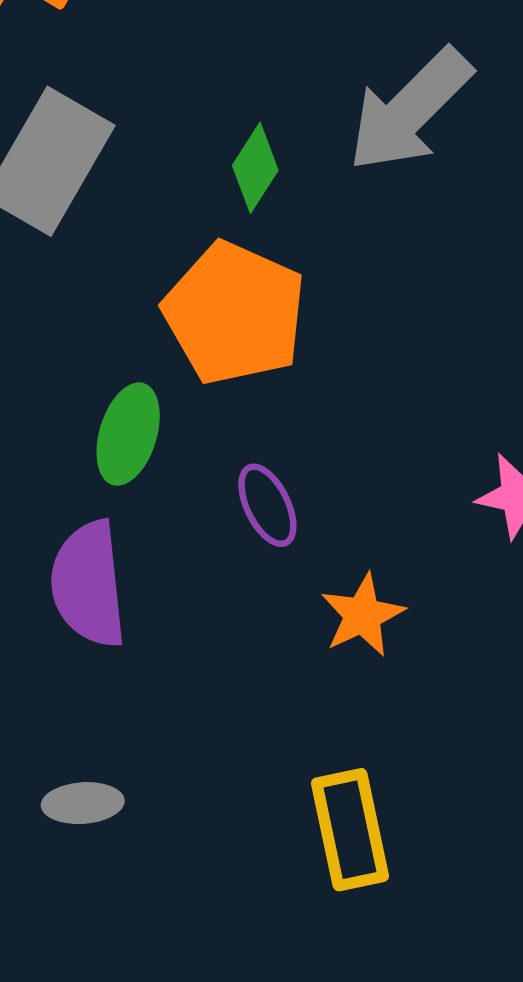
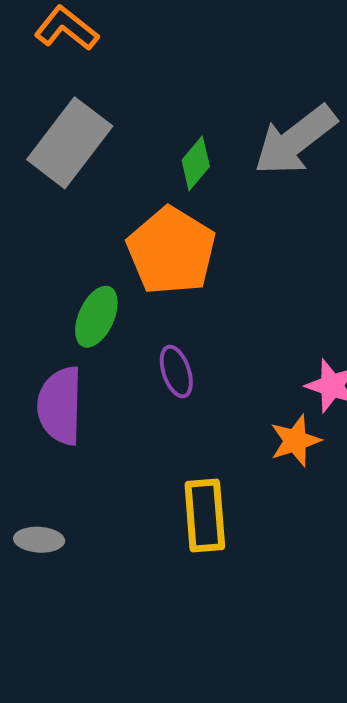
orange star: (363, 615) -> (295, 441), moved
yellow rectangle: (350, 830) -> (205, 515), moved

